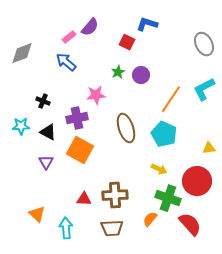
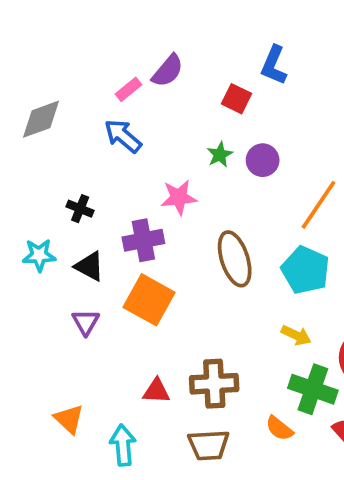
blue L-shape: (147, 24) -> (274, 65), turned -85
orange semicircle: (150, 219) -> (279, 428), turned -91

